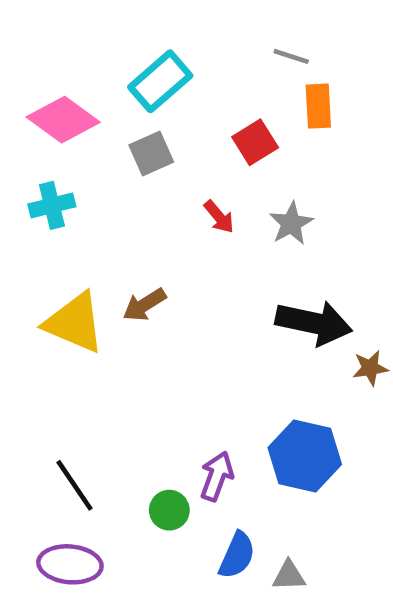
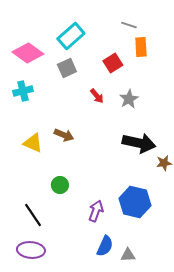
brown arrow: (144, 305) -> (64, 135), turned -126
yellow triangle: (74, 323) -> (33, 143), size x0.7
green circle: (169, 510) -> (60, 185), moved

